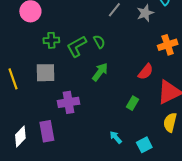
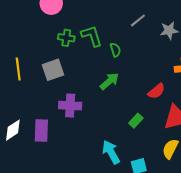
green L-shape: (77, 46) -> (92, 36), moved, turned 90
gray square: (45, 73) -> (53, 70), turned -30
cyan arrow: (116, 137) -> (111, 152), size x1.6

